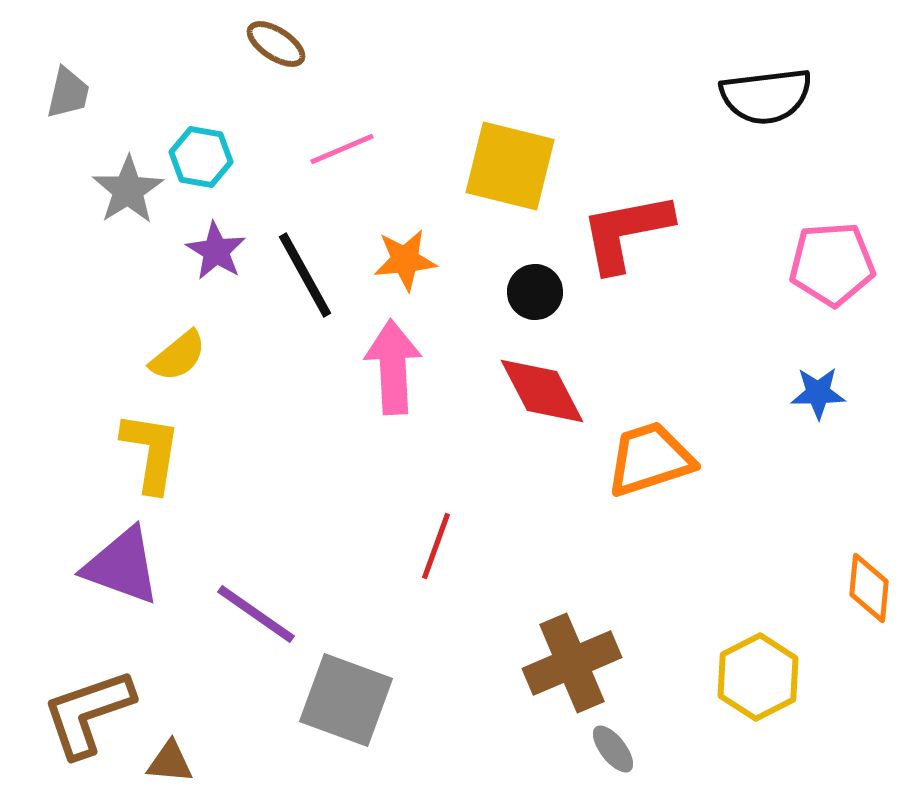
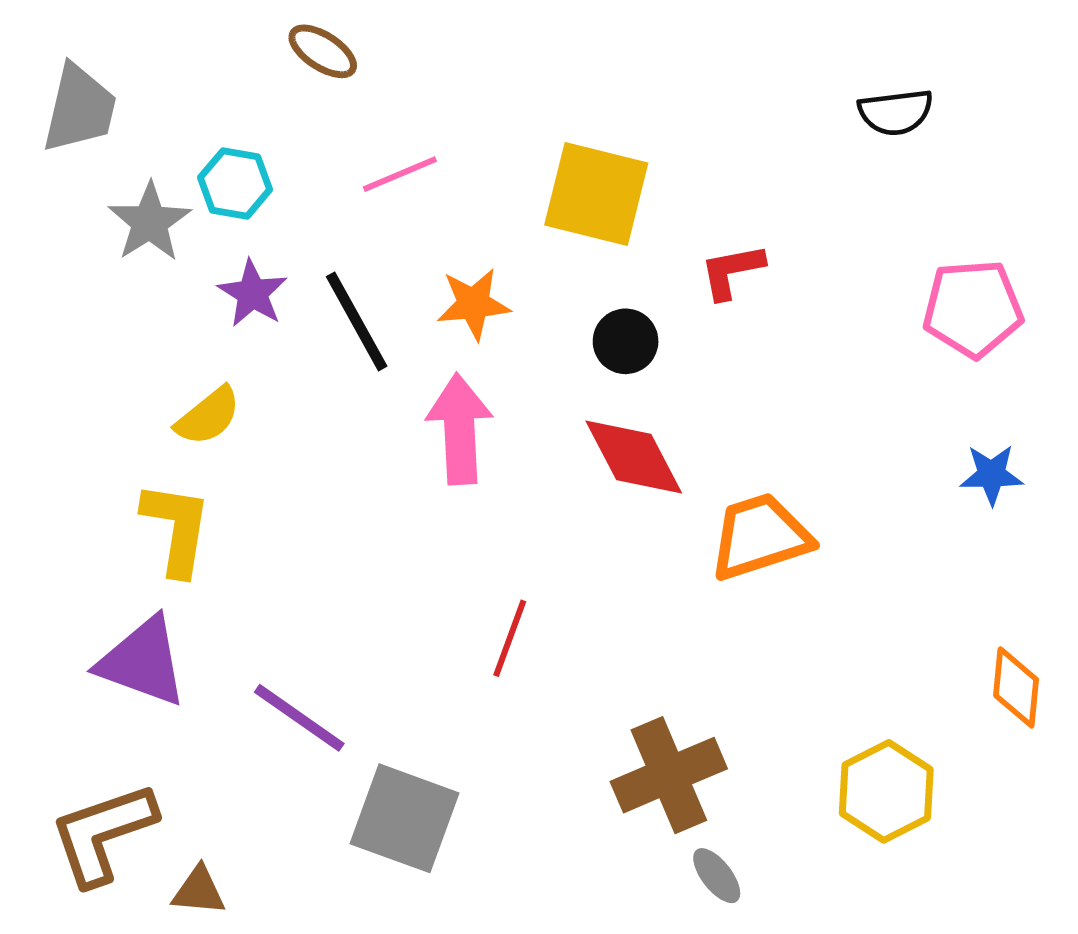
gray trapezoid: (68, 93) -> (80, 109), size x1.5
black semicircle: (766, 96) -> (896, 112), size x0.7
red L-shape: (626, 232) -> (732, 271), size x0.6
blue star: (818, 393) -> (991, 475), moved

